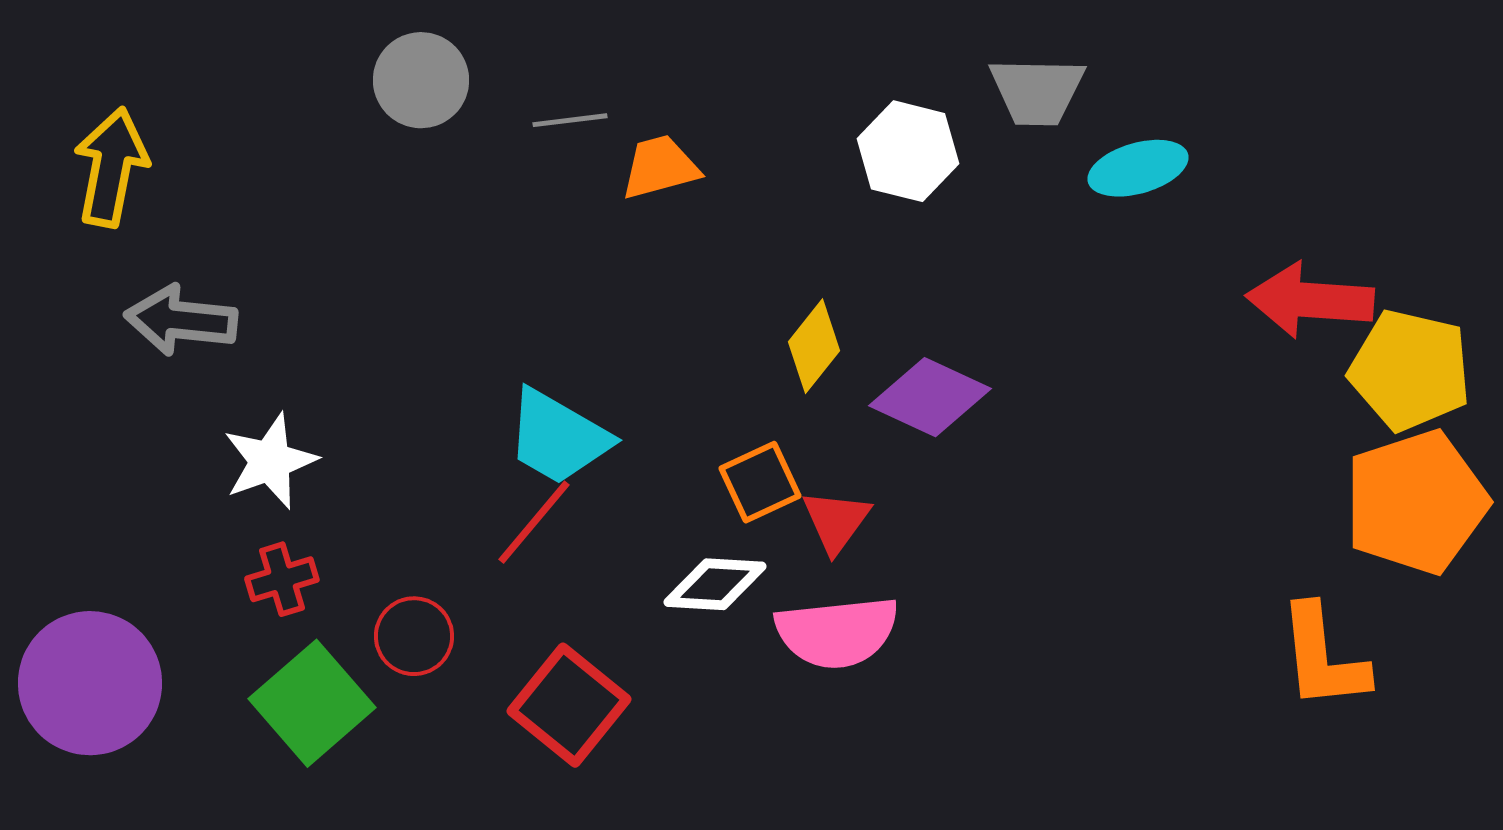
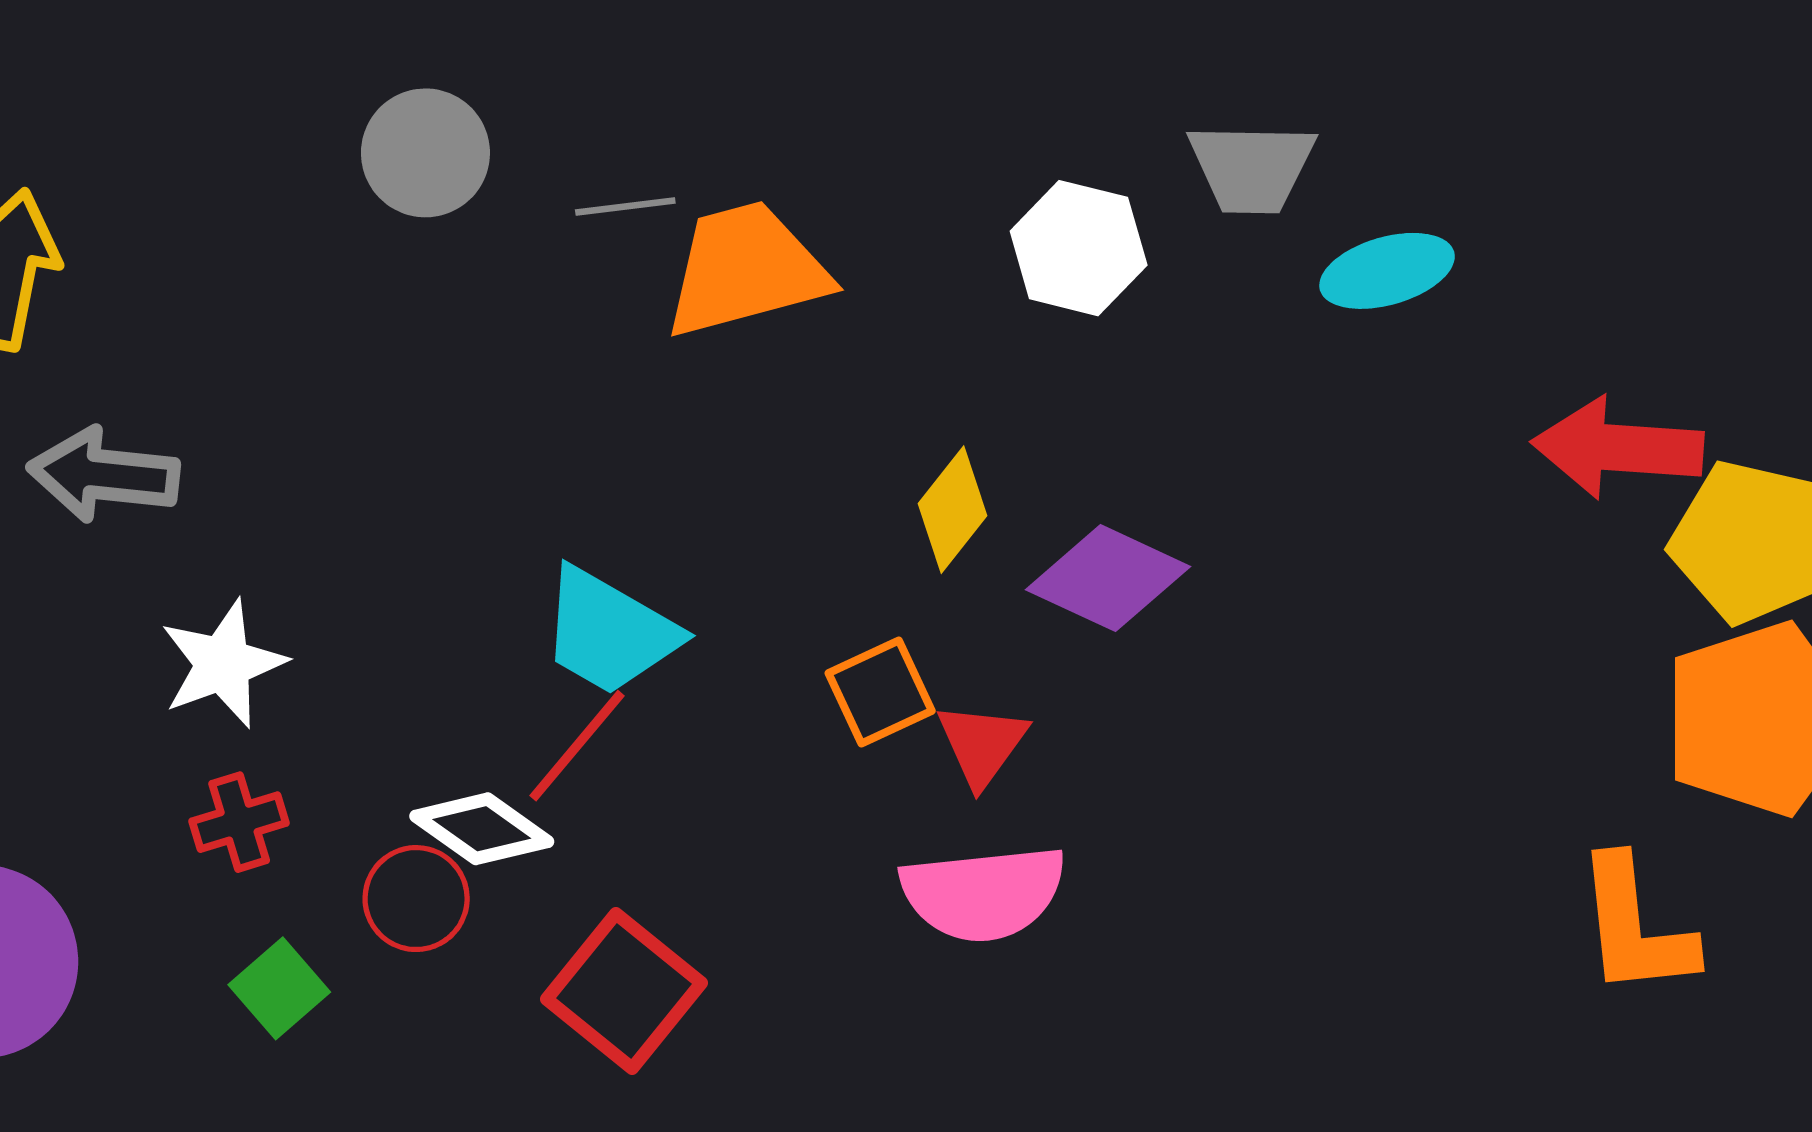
orange trapezoid: (660, 167) -> (746, 270), size x1.6
white diamond: (715, 584) -> (482, 829), moved, turned 32
green square: (312, 703) -> (279, 988), size x0.6

